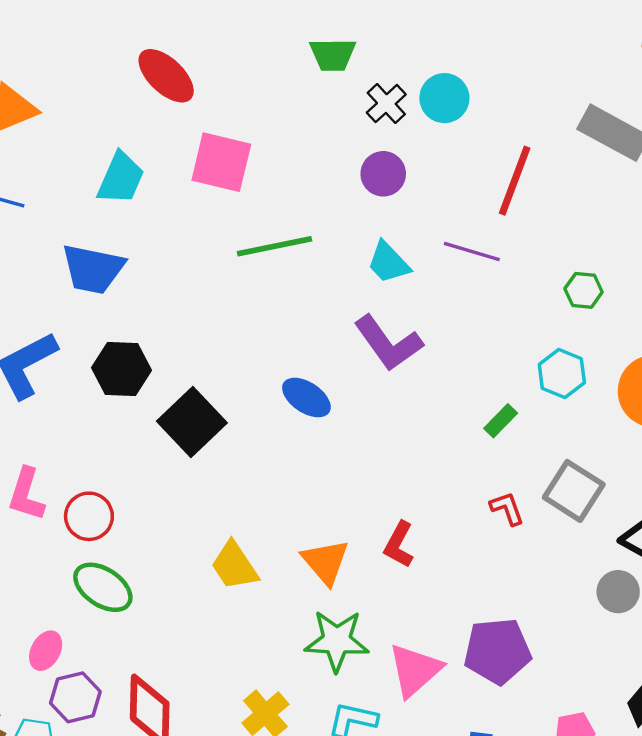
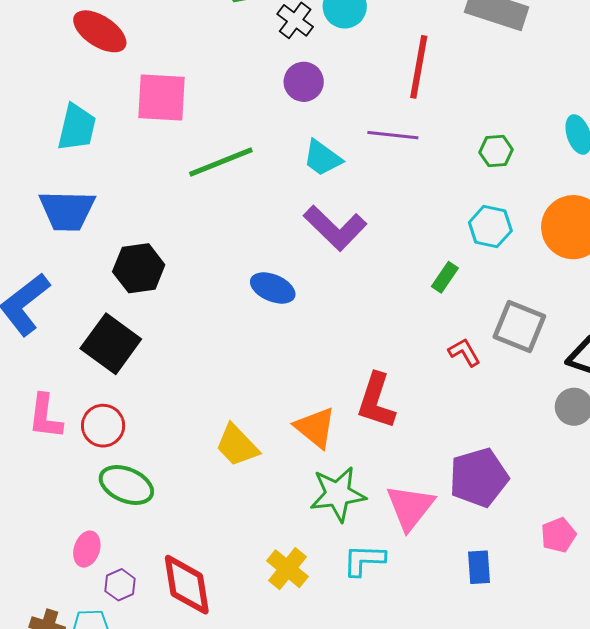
black hexagon: (121, 369) -> (139, 268), moved
black square: (192, 422) -> (111, 344), moved
red L-shape: (399, 545) -> (376, 401), size x1.4
purple hexagon: (75, 697) -> (120, 585), size x0.7

